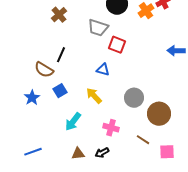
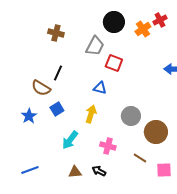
brown cross: (59, 15) -> (56, 33), turned -35
gray trapezoid: (98, 28) -> (95, 46), turned -80
yellow arrow: (94, 96) -> (91, 114), turned 60
black arrow: (102, 153) -> (99, 171), turned 56

